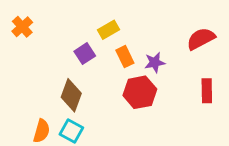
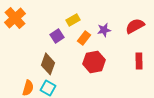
orange cross: (22, 27) -> (15, 18), size x1.5
orange rectangle: (125, 57) -> (84, 38), turned 64
purple star: (155, 63) -> (104, 30), moved

